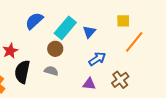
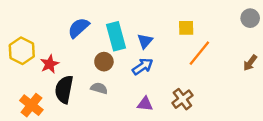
cyan rectangle: (65, 28) -> (116, 36), turned -55
blue arrow: (97, 59) -> (143, 66), moved

